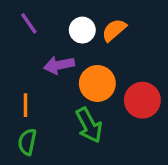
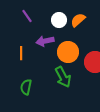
orange line: (26, 105) -> (21, 53), moved

